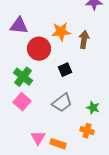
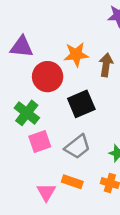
black square: (65, 70) -> (81, 104), size x1.5
pink square: (22, 102) -> (40, 142), moved, turned 30
orange rectangle: (58, 144) -> (72, 182), moved

